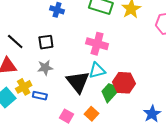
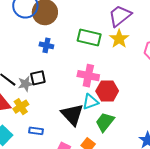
gray star: (45, 68) -> (25, 84), moved
red hexagon: (124, 83) -> (107, 91), moved
yellow cross: (24, 87) -> (21, 107), moved

